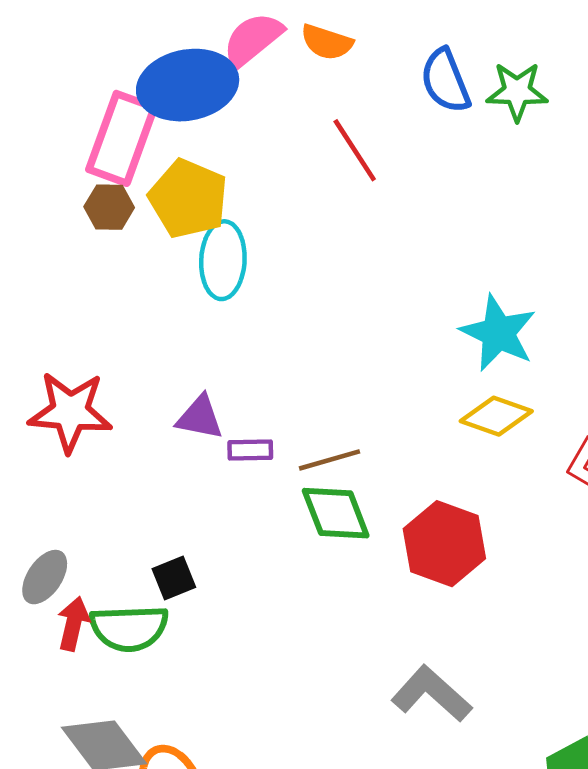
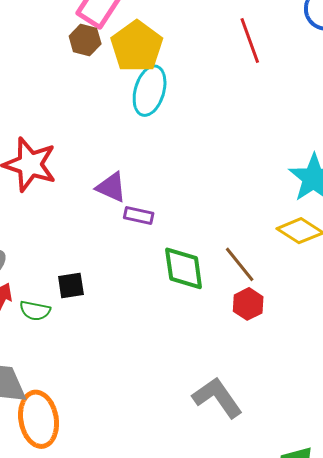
brown line: (330, 460) -> (240, 264), moved, turned 54
red hexagon: (444, 544) -> (248, 304), size x0.6
green semicircle: (129, 628) -> (35, 311), size x0.6

